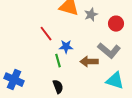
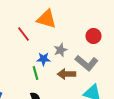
gray star: (91, 15) -> (60, 50), moved
red line: (46, 34) -> (23, 34), moved

